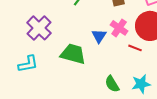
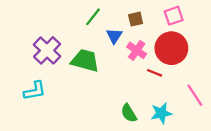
blue triangle: (99, 36) -> (114, 36), moved
green trapezoid: (73, 54) -> (85, 60), moved

